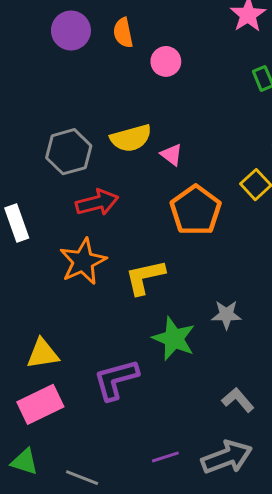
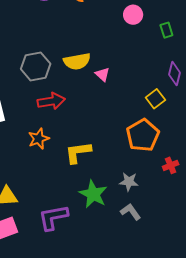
pink circle: (166, 61) -> (133, 15), moved
orange pentagon: (196, 210) -> (143, 135), moved
orange star: (83, 261) -> (39, 139), size x0.7
gray L-shape: (238, 400) -> (130, 212), moved

